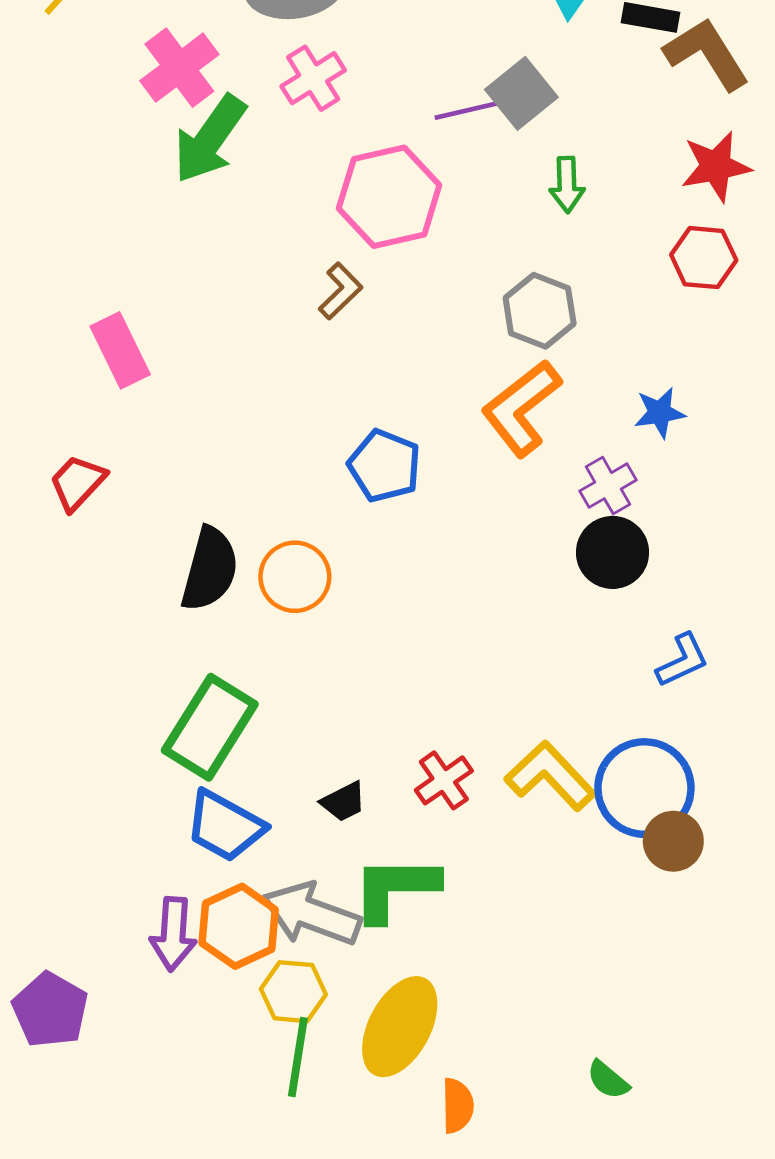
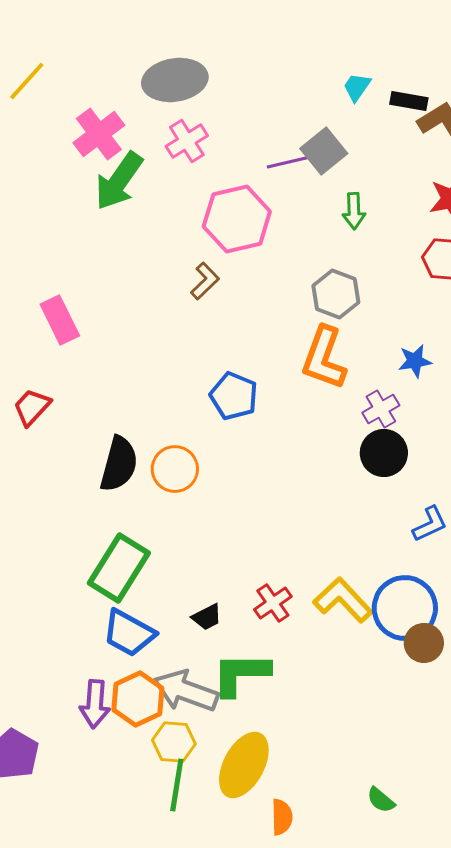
orange L-shape: (521, 408) -> (324, 358), turned -32

